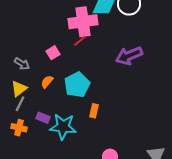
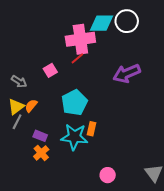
orange semicircle: (47, 82) -> (31, 106), moved
cyan star: (63, 127) -> (74, 137), moved
orange cross: (19, 128) -> (41, 153), moved, turned 35

